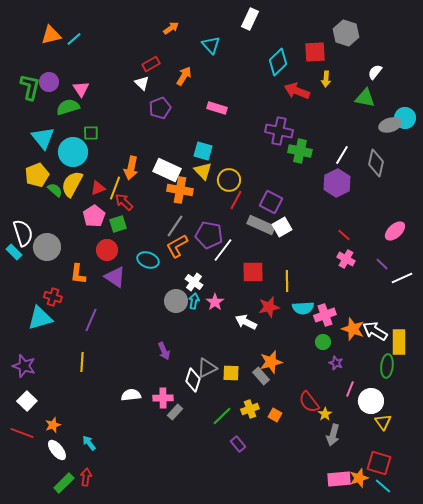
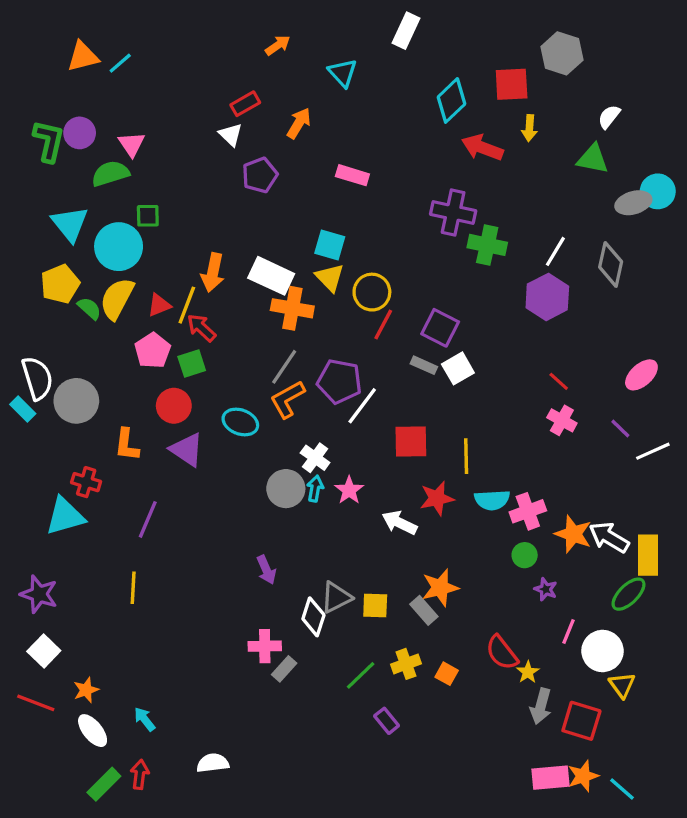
gray rectangle: (261, 225) -> (424, 365), size x0.6
green ellipse: (387, 366) -> (628, 594), turned 40
white semicircle: (131, 395) -> (213, 763), moved
red square: (379, 463) -> (581, 721), moved

